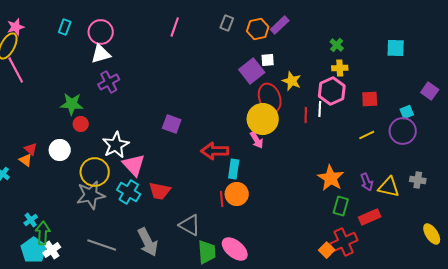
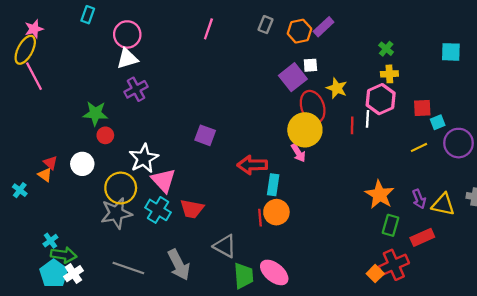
cyan rectangle: (65, 27) -> (88, 15), moved
cyan square: (407, 112) -> (438, 122), moved
green arrow: (43, 233) -> (64, 255), turned 95

